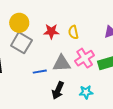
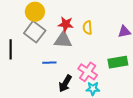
pink cross: (85, 58) -> (88, 72), moved, turned -30
gray triangle: (62, 63) -> (63, 40), moved

